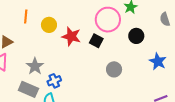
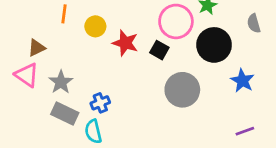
black circle: (136, 36) -> (214, 45), size x1.6
gray star: (35, 66) -> (61, 82), moved
gray circle: (114, 69) -> (182, 90), size x1.6

